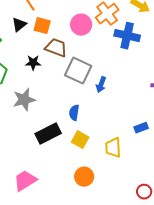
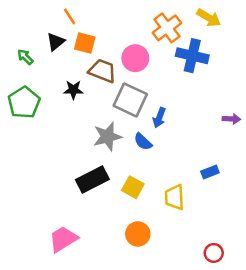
pink circle: (81, 25) -> (135, 58), moved
gray star: (24, 100) -> (107, 137), moved
blue semicircle: (74, 113) -> (143, 142), moved, turned -56

